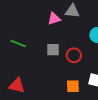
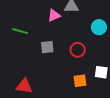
green line: (18, 44) -> (20, 31), moved
gray square: (53, 50) -> (47, 47), moved

